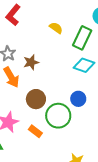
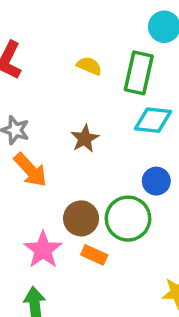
brown star: (31, 62) -> (85, 139), moved
brown circle: (36, 99) -> (81, 218), moved

